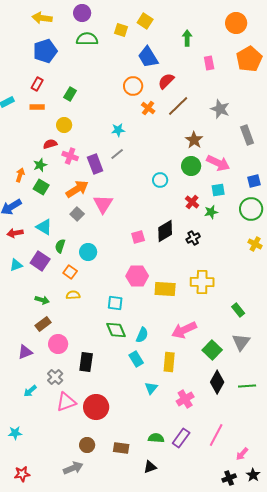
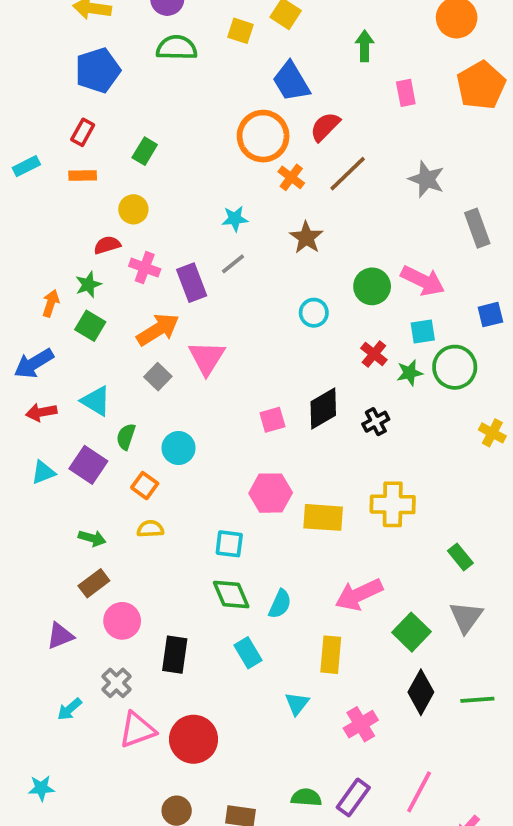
orange circle: (133, 86) -> (263, 136), size x1.4
brown star: (194, 140) -> (306, 238), moved
green circle: (251, 209) -> (455, 367), moved
cyan rectangle: (136, 359) -> (248, 653), moved

